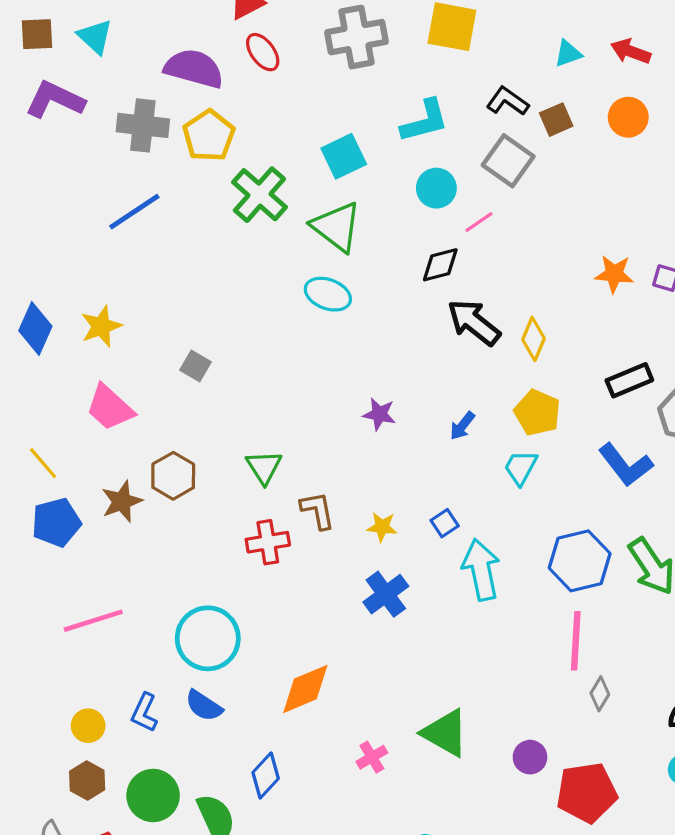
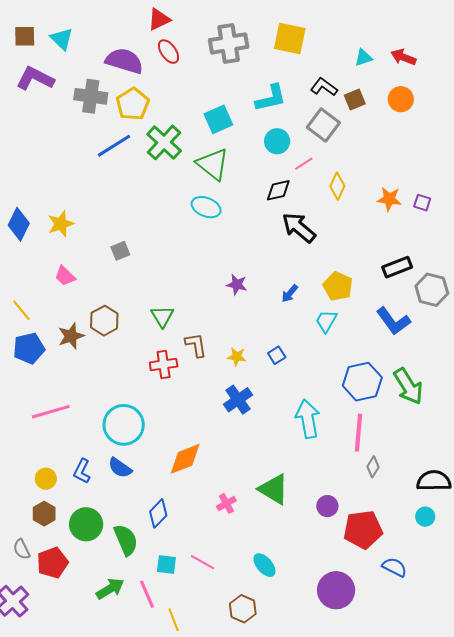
blue line: (134, 212) -> (114, 146), moved
yellow diamond: (533, 339) -> (337, 186), moved
gray square: (196, 366) -> (120, 251), turned 36
pink trapezoid: (110, 408) -> (65, 276), size x0.7
cyan arrow: (481, 570) -> (308, 419), moved

